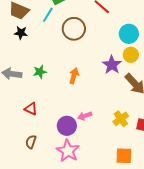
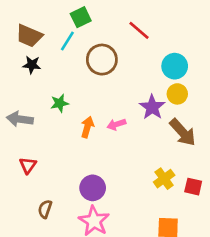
green star: (40, 72) -> (60, 103), moved
orange arrow: (74, 76) -> (87, 127), moved
red triangle: (31, 109) -> (28, 165), moved, turned 40
pink arrow: (85, 116) -> (116, 124), moved

